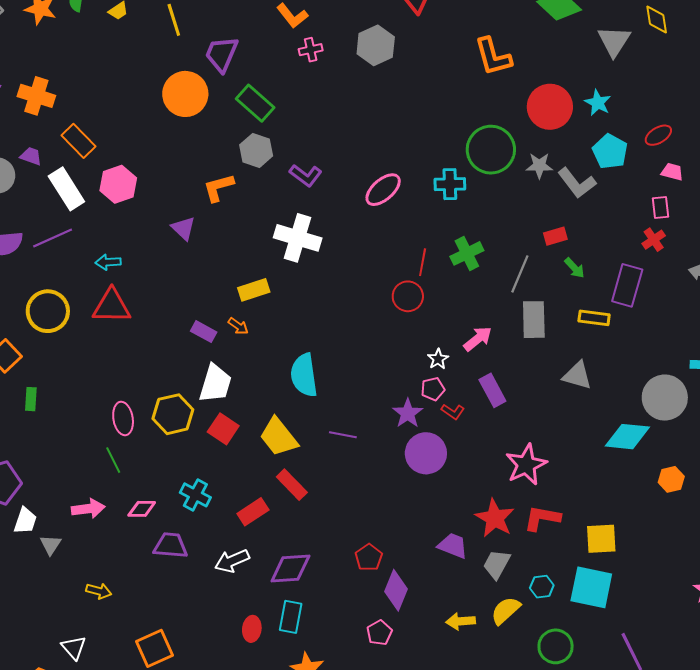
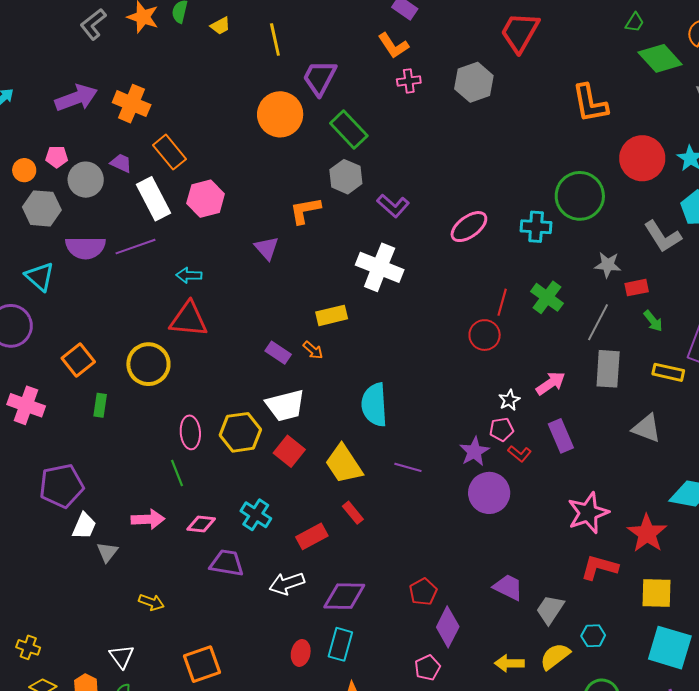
gray star: (539, 166) -> (608, 265), moved
green cross: (467, 253) -> (547, 297), turned -32
yellow circle: (48, 311) -> (148, 364), moved
white trapezoid: (215, 384) -> (285, 405), turned 54
red rectangle: (292, 485) -> (353, 513), size x0.7
red star: (495, 518) -> (647, 533), moved
cyan square: (591, 587) -> (670, 648), moved

